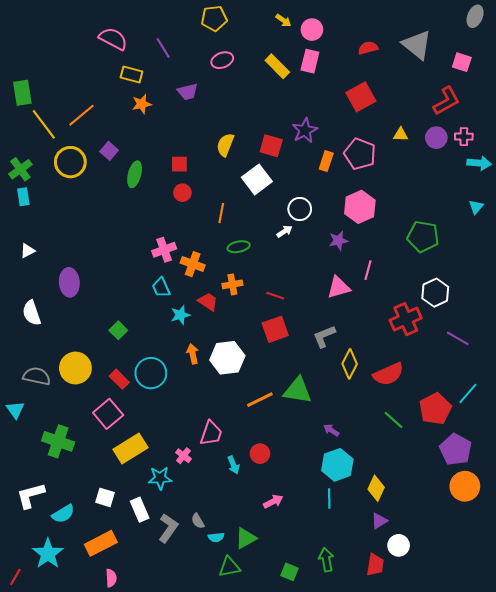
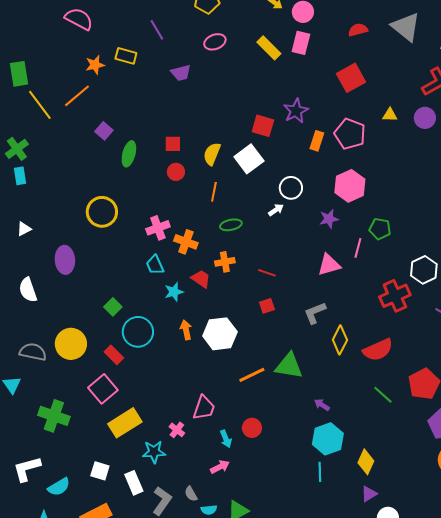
pink semicircle: (113, 39) -> (79, 19), moved
orange star: (142, 104) -> (95, 65), moved
yellow semicircle: (225, 145) -> (212, 154), moved
yellow circle: (70, 162) -> (102, 212), moved
green pentagon: (423, 236) -> (380, 229), moved, size x0.7
red square: (275, 329) -> (267, 306), size x0.6
cyan circle: (151, 373) -> (138, 332), moved
pink arrow: (273, 502) -> (220, 467), moved

